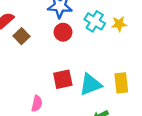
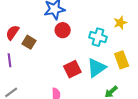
cyan cross: (95, 21) -> (98, 37), moved
yellow star: (119, 24) -> (120, 23), moved

